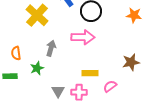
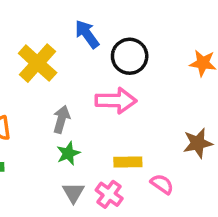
green star: (37, 68) -> (68, 153), moved
pink semicircle: (110, 86) -> (162, 184), turned 72
pink cross: (79, 92) -> (109, 194), turned 35

